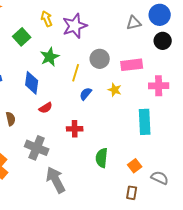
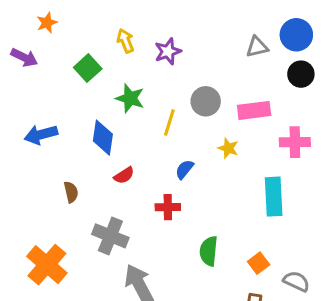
purple star: (75, 26) -> (168, 51), size x0.7
green star: (50, 57) -> (130, 98), turned -30
blue semicircle: (86, 94) -> (184, 169), moved

